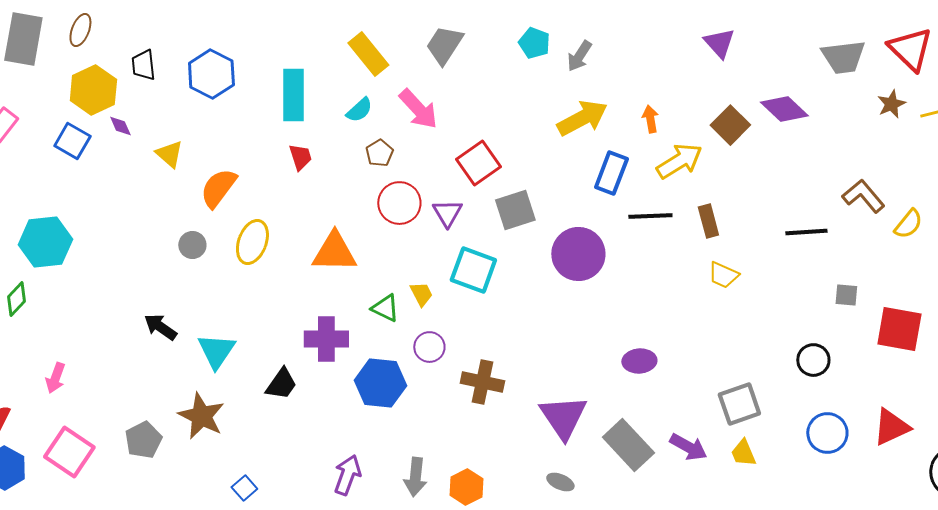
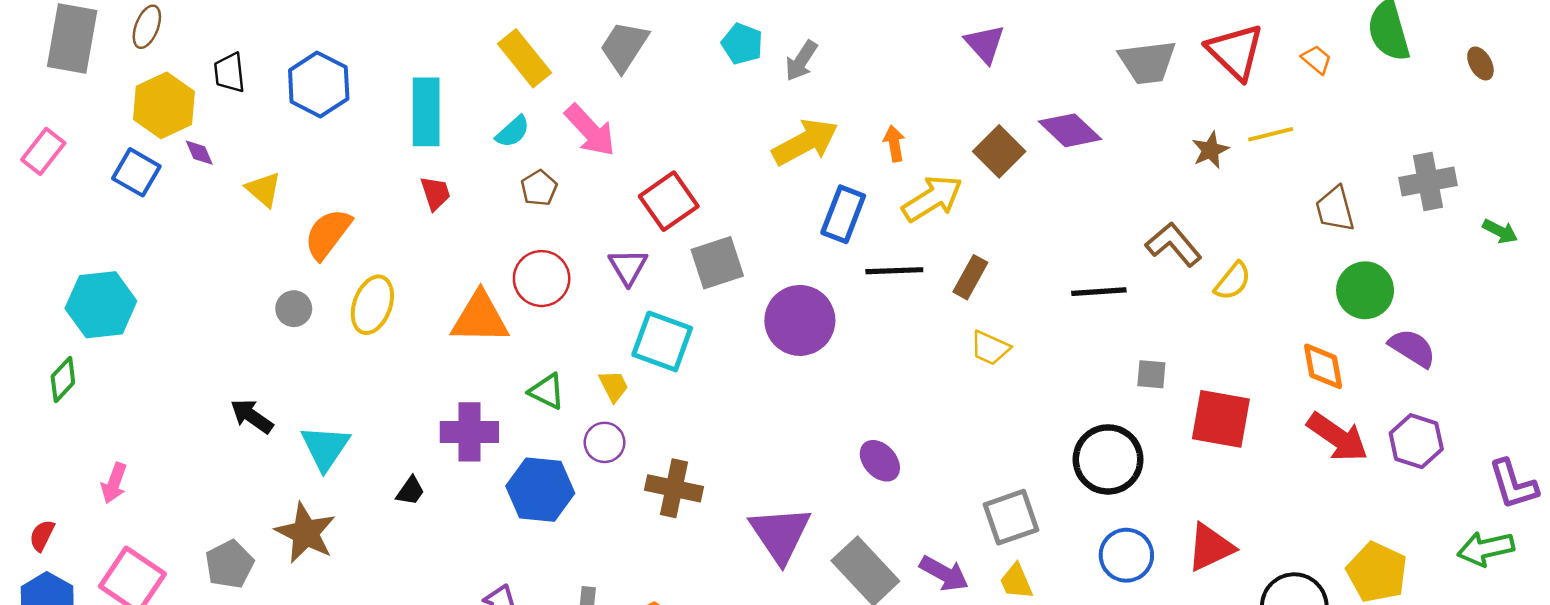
brown star: (891, 104) -> (1210, 150), moved
red circle: (399, 203) -> (542, 279), moved
brown rectangle: (708, 221) -> (970, 277), turned 44
yellow trapezoid: (421, 294) -> (614, 386), moved
black circle: (813, 360) -> (1108, 459), size x1.6
purple ellipse: (639, 361) -> (880, 461), turned 52
black trapezoid: (281, 384) -> (410, 491), size x0.7

